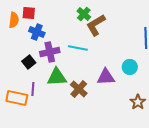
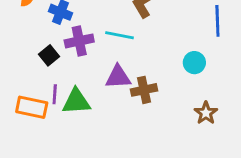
green triangle: (57, 77) -> (76, 101), moved
purple triangle: (106, 77) -> (118, 77), moved
brown cross: (79, 89) -> (144, 90), moved, turned 36

